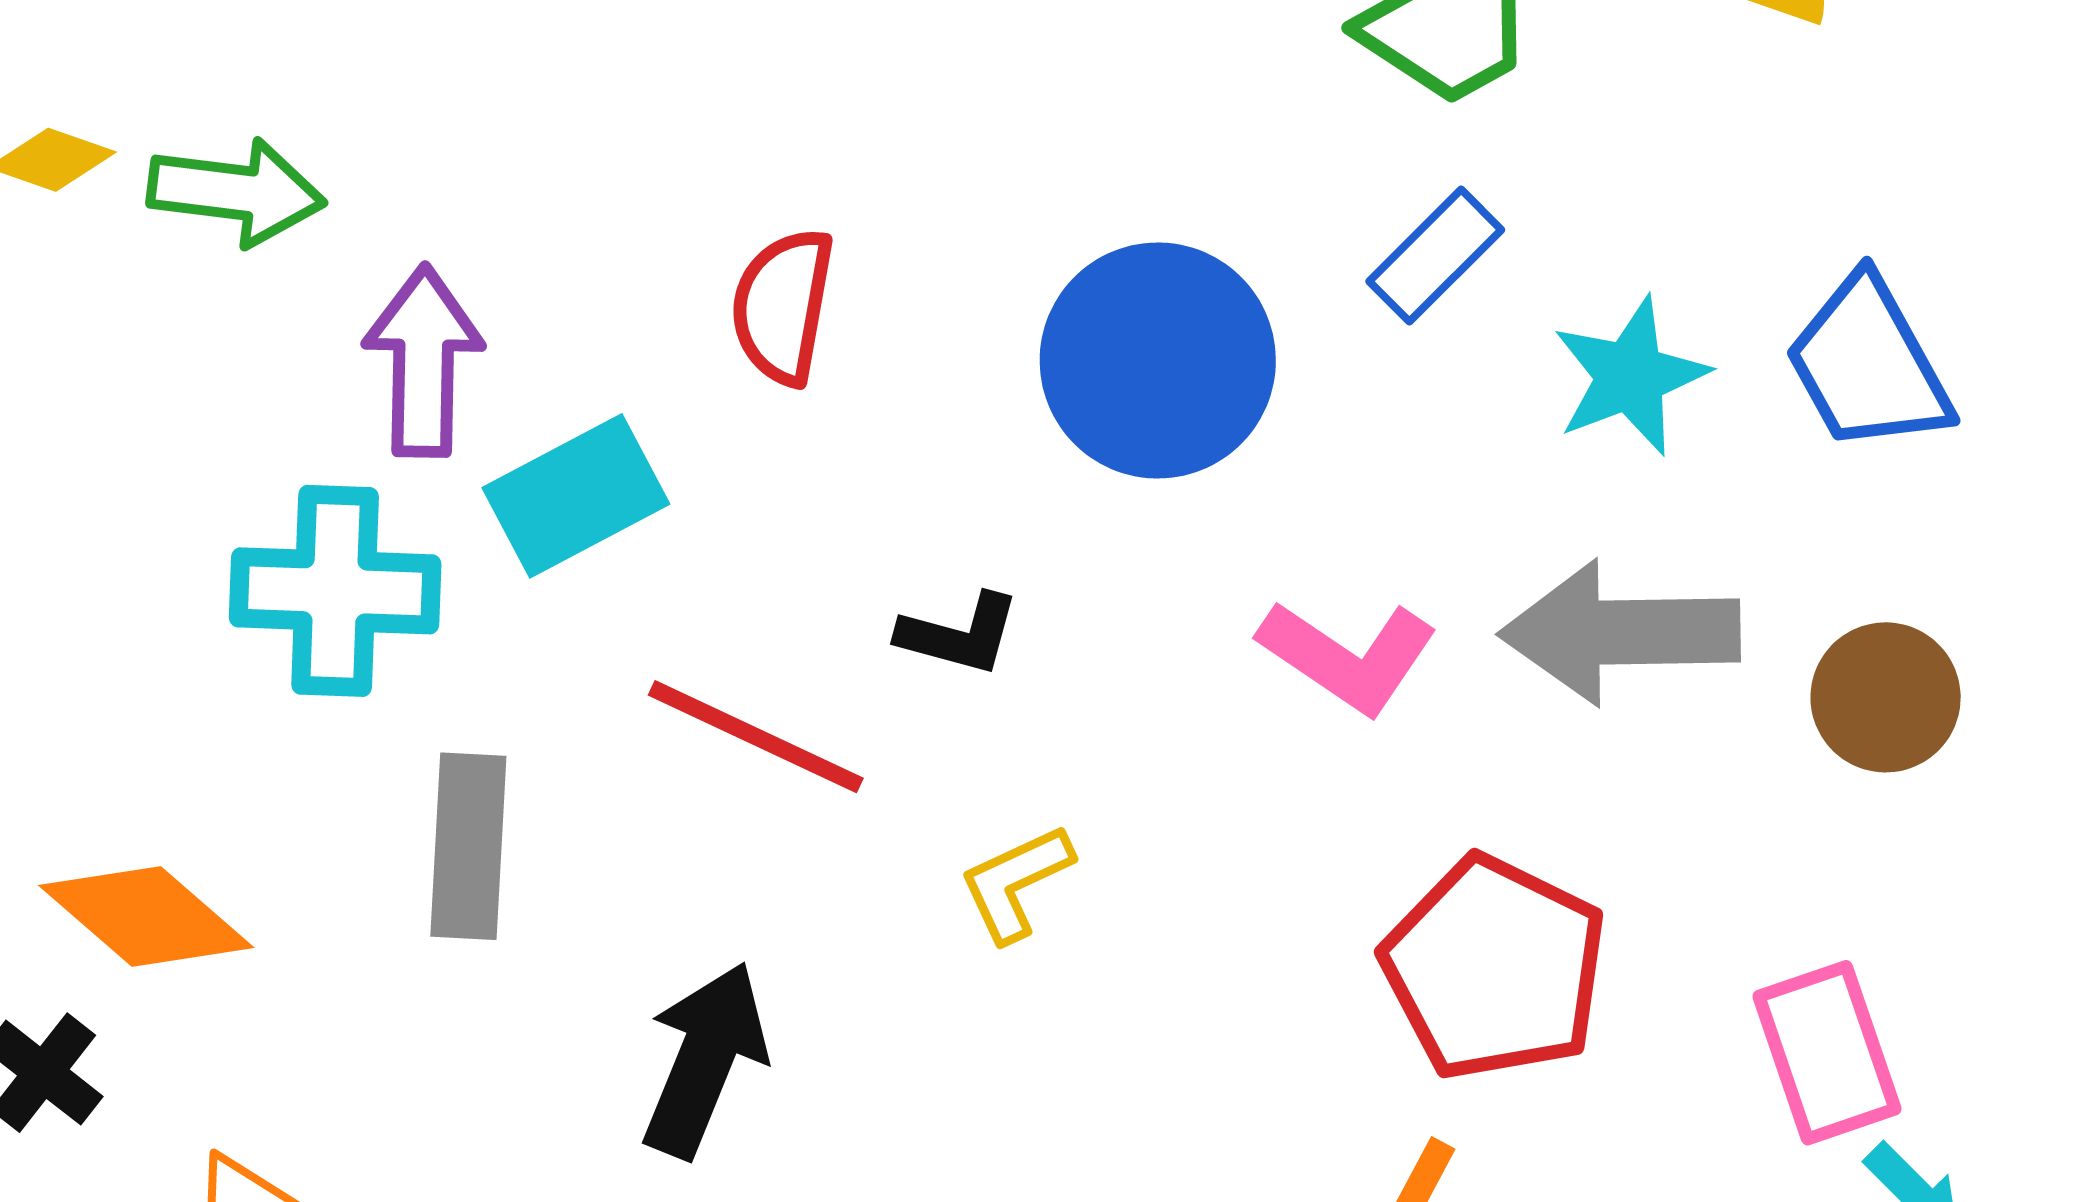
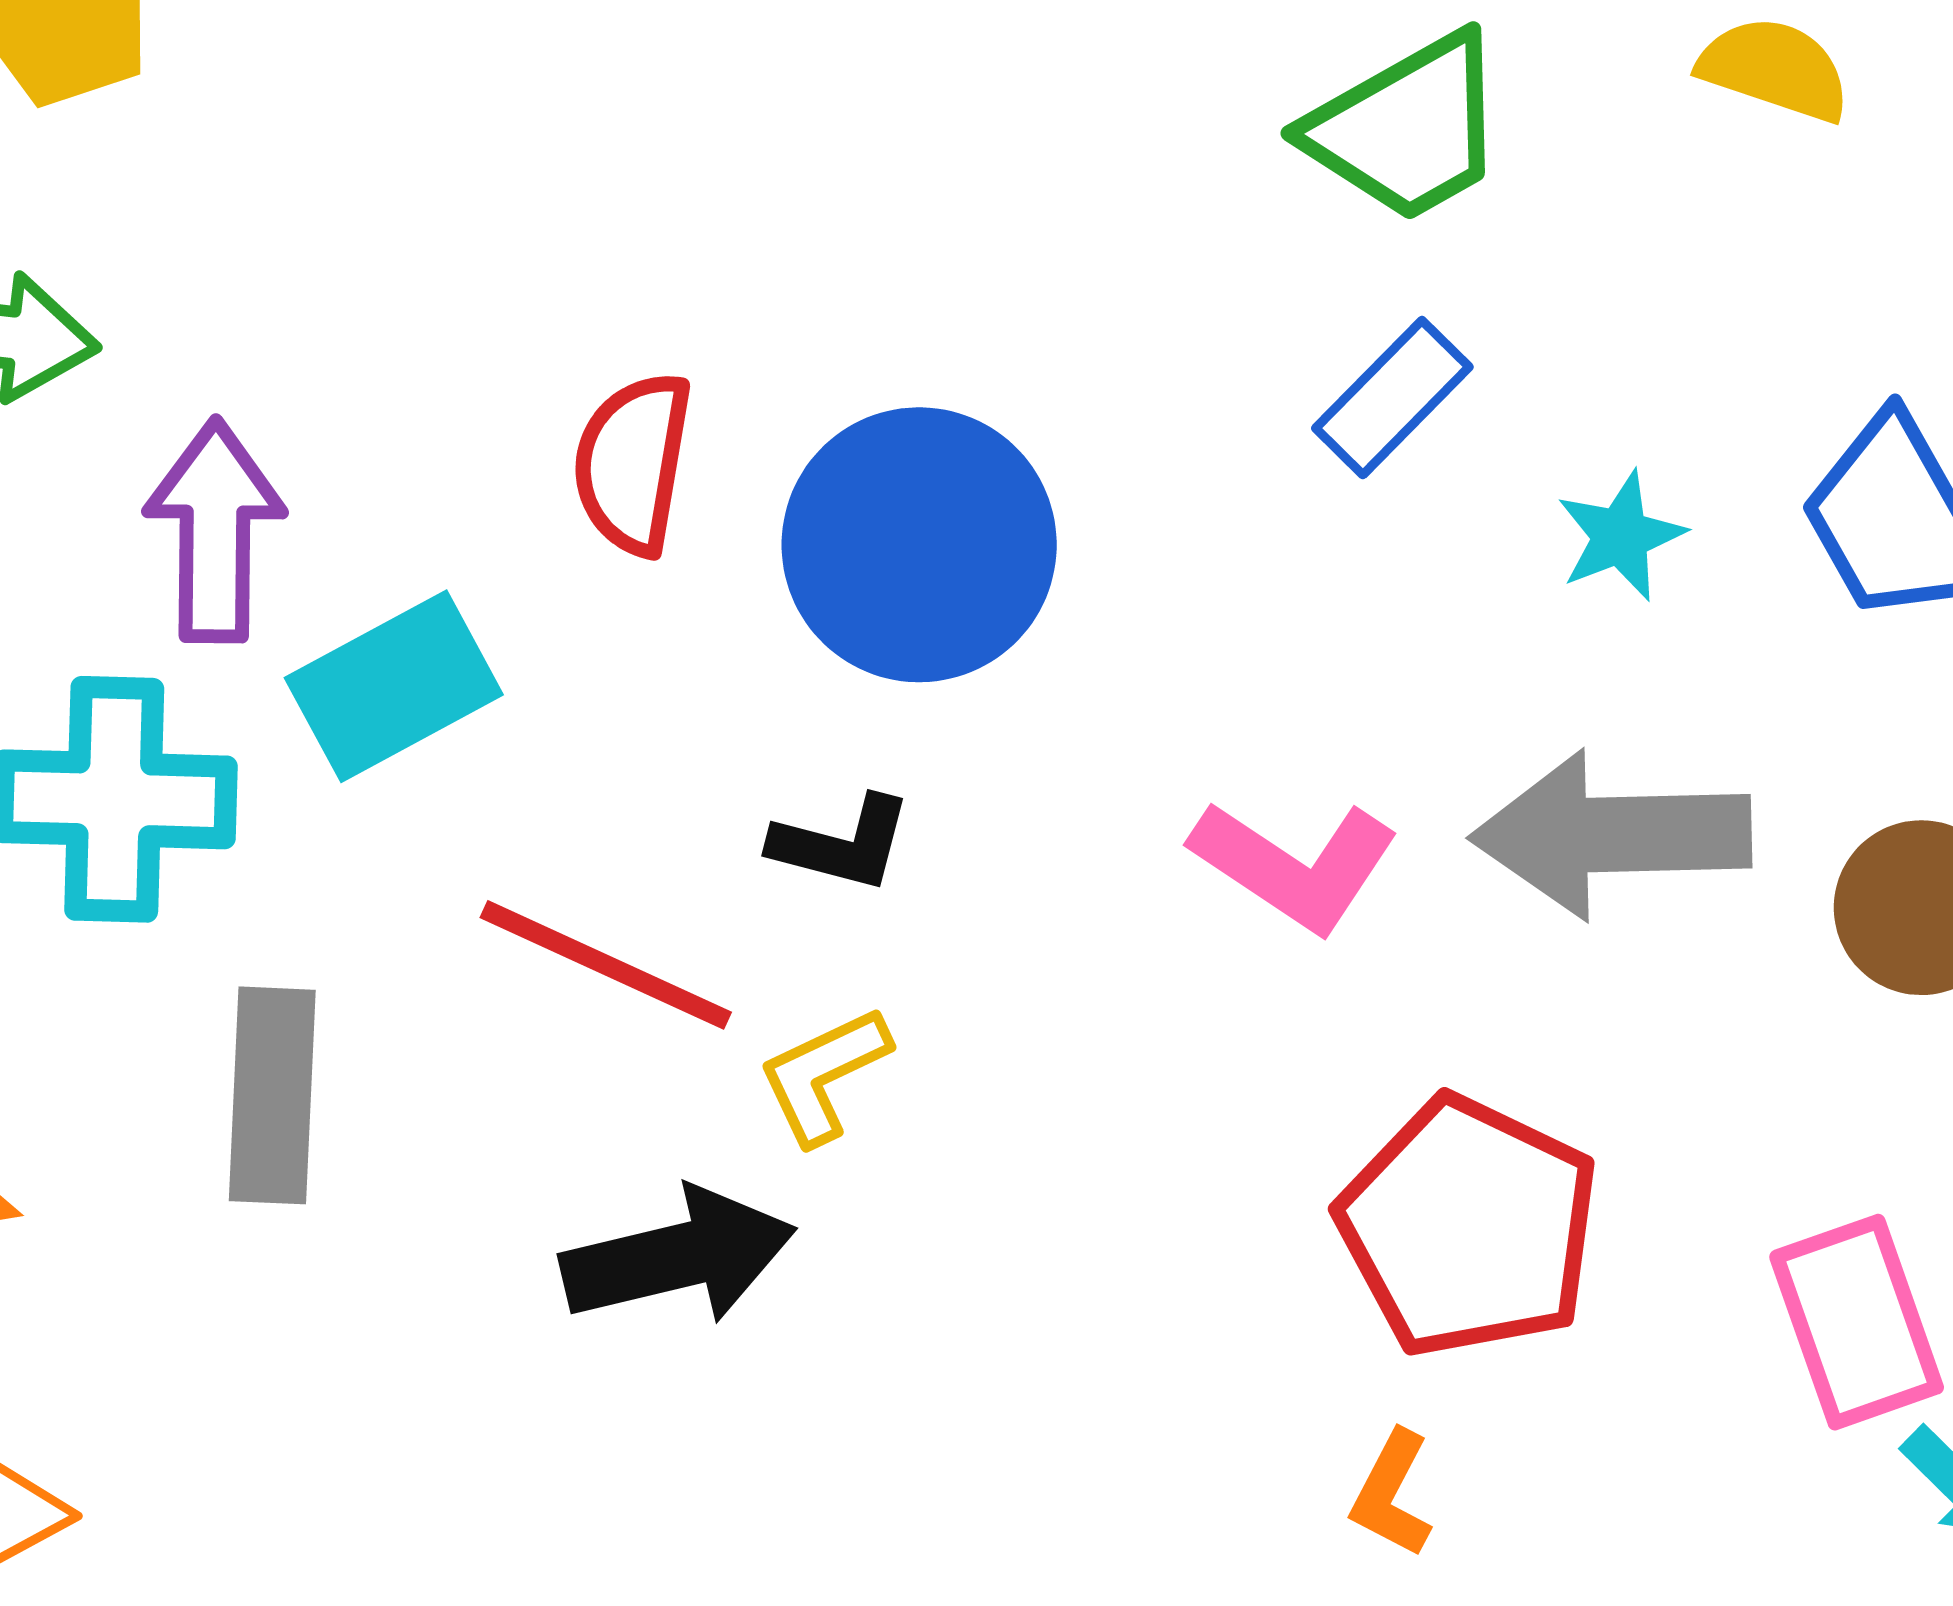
blue circle: (1158, 360) -> (919, 545), moved
cyan star: (1630, 376) -> (1621, 536), size x0.7
yellow L-shape: (1016, 883) -> (824, 1075), moved
black arrow: (705, 1060) -> (678, 1257), moved, turned 55

